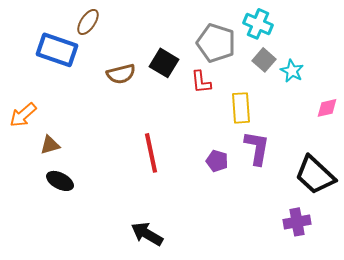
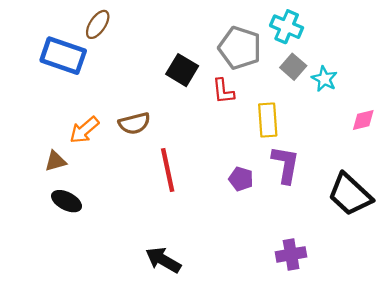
brown semicircle: (121, 74) -> (134, 123), moved
orange arrow: (23, 115) -> (84, 130), moved
purple cross: (297, 222) -> (291, 254), moved

